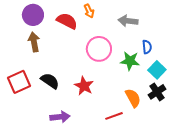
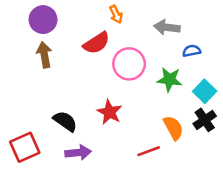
red semicircle: (67, 21) -> (96, 43), moved, turned 120
blue semicircle: (147, 47) -> (192, 51), moved, turned -96
black semicircle: (50, 81) -> (65, 121), moved
red square: (19, 82) -> (25, 147), moved

